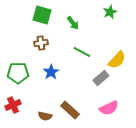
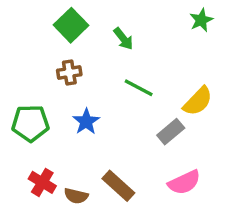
green star: (110, 12) -> (201, 20), moved
green square: (42, 15) -> (71, 25), turned 30
red cross: (13, 105) -> (42, 182), moved, turned -35

